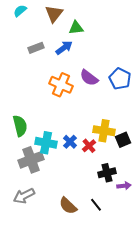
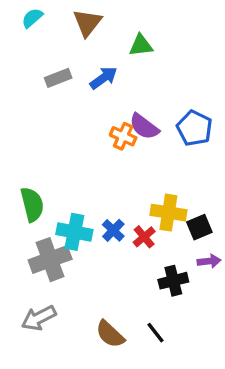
green triangle: (76, 28) -> (141, 45), moved
orange cross: (61, 85) -> (123, 136), moved, size x0.7
purple arrow: (124, 186) -> (209, 261), moved

